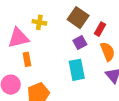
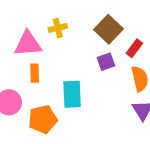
yellow cross: (39, 22) -> (58, 28), turned -32
cyan rectangle: (77, 70) -> (72, 94), moved

